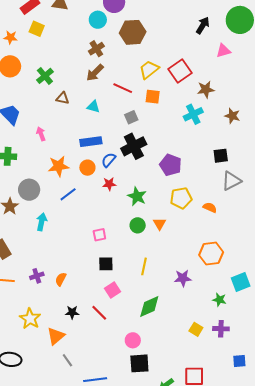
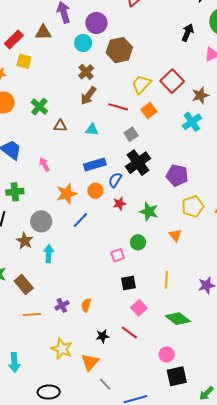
orange square: (153, 97) -> (149, 111), turned -35
cyan arrow: (42, 222) -> (49, 254), moved
green circle: (138, 225) -> (138, 242), moved
green diamond: (149, 307) -> (178, 319), turned 70

